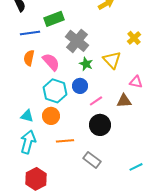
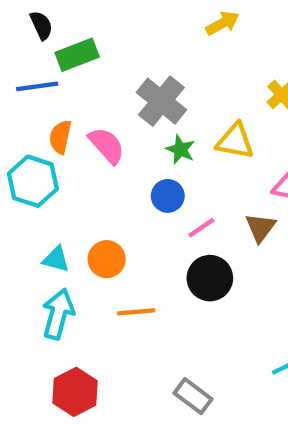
green rectangle: (54, 19) -> (77, 55), moved
blue line: (30, 33) -> (37, 86), moved
yellow triangle: (112, 60) -> (235, 141), turned -36
cyan hexagon: (55, 91) -> (33, 181), moved
brown triangle: (124, 101) -> (260, 228), turned -49
gray rectangle: (92, 160) -> (193, 396), moved

